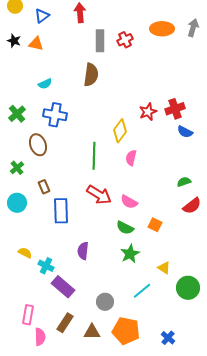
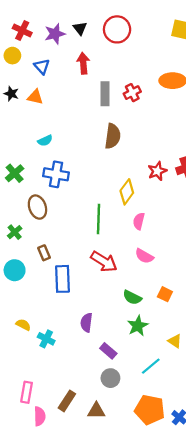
blue triangle: (42, 16) -> (42, 66), turned -35
brown semicircle: (91, 75) -> (113, 136), moved
pink semicircle: (129, 202) -> (144, 256), moved
purple rectangle: (63, 287) -> (108, 351), moved, size x0.7
orange pentagon: (126, 331) -> (150, 410), moved

